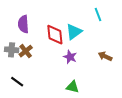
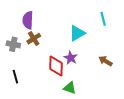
red diamond: (55, 35) -> (56, 66), moved
brown cross: (26, 51) -> (34, 39), moved
black line: (17, 82) -> (15, 77), turned 32

